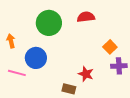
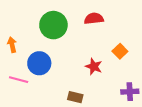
purple cross: (119, 66) -> (130, 92), moved
red star: (86, 74) -> (94, 67), moved

